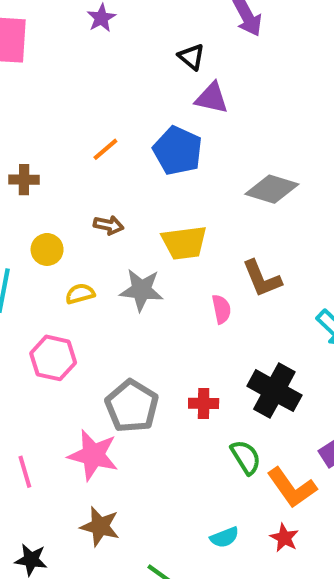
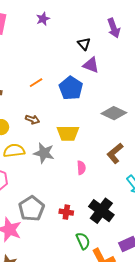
brown L-shape: (262, 279) -> (115, 153), moved, turned 65
yellow semicircle: (80, 294) -> (14, 151), size x1.5

